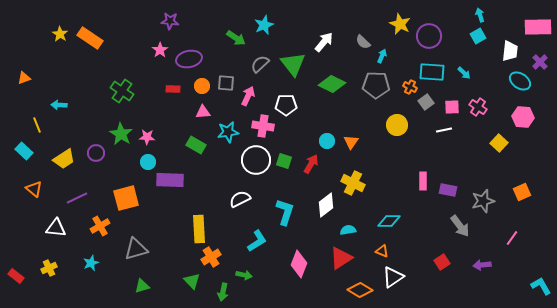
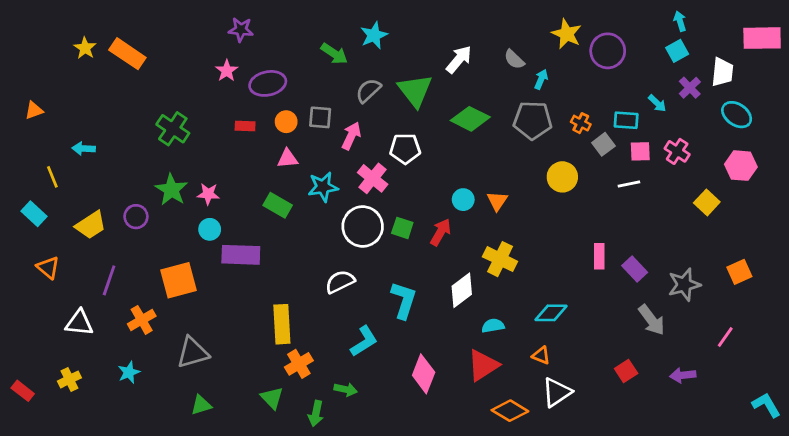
purple cross: (540, 62) -> (690, 88), moved
cyan rectangle: (432, 72) -> (626, 120), moved, size x0.7
pink cross: (263, 126) -> (373, 178), turned 30
purple rectangle: (448, 190) -> (635, 269), turned 36
purple line: (77, 198) -> (109, 280), turned -45

